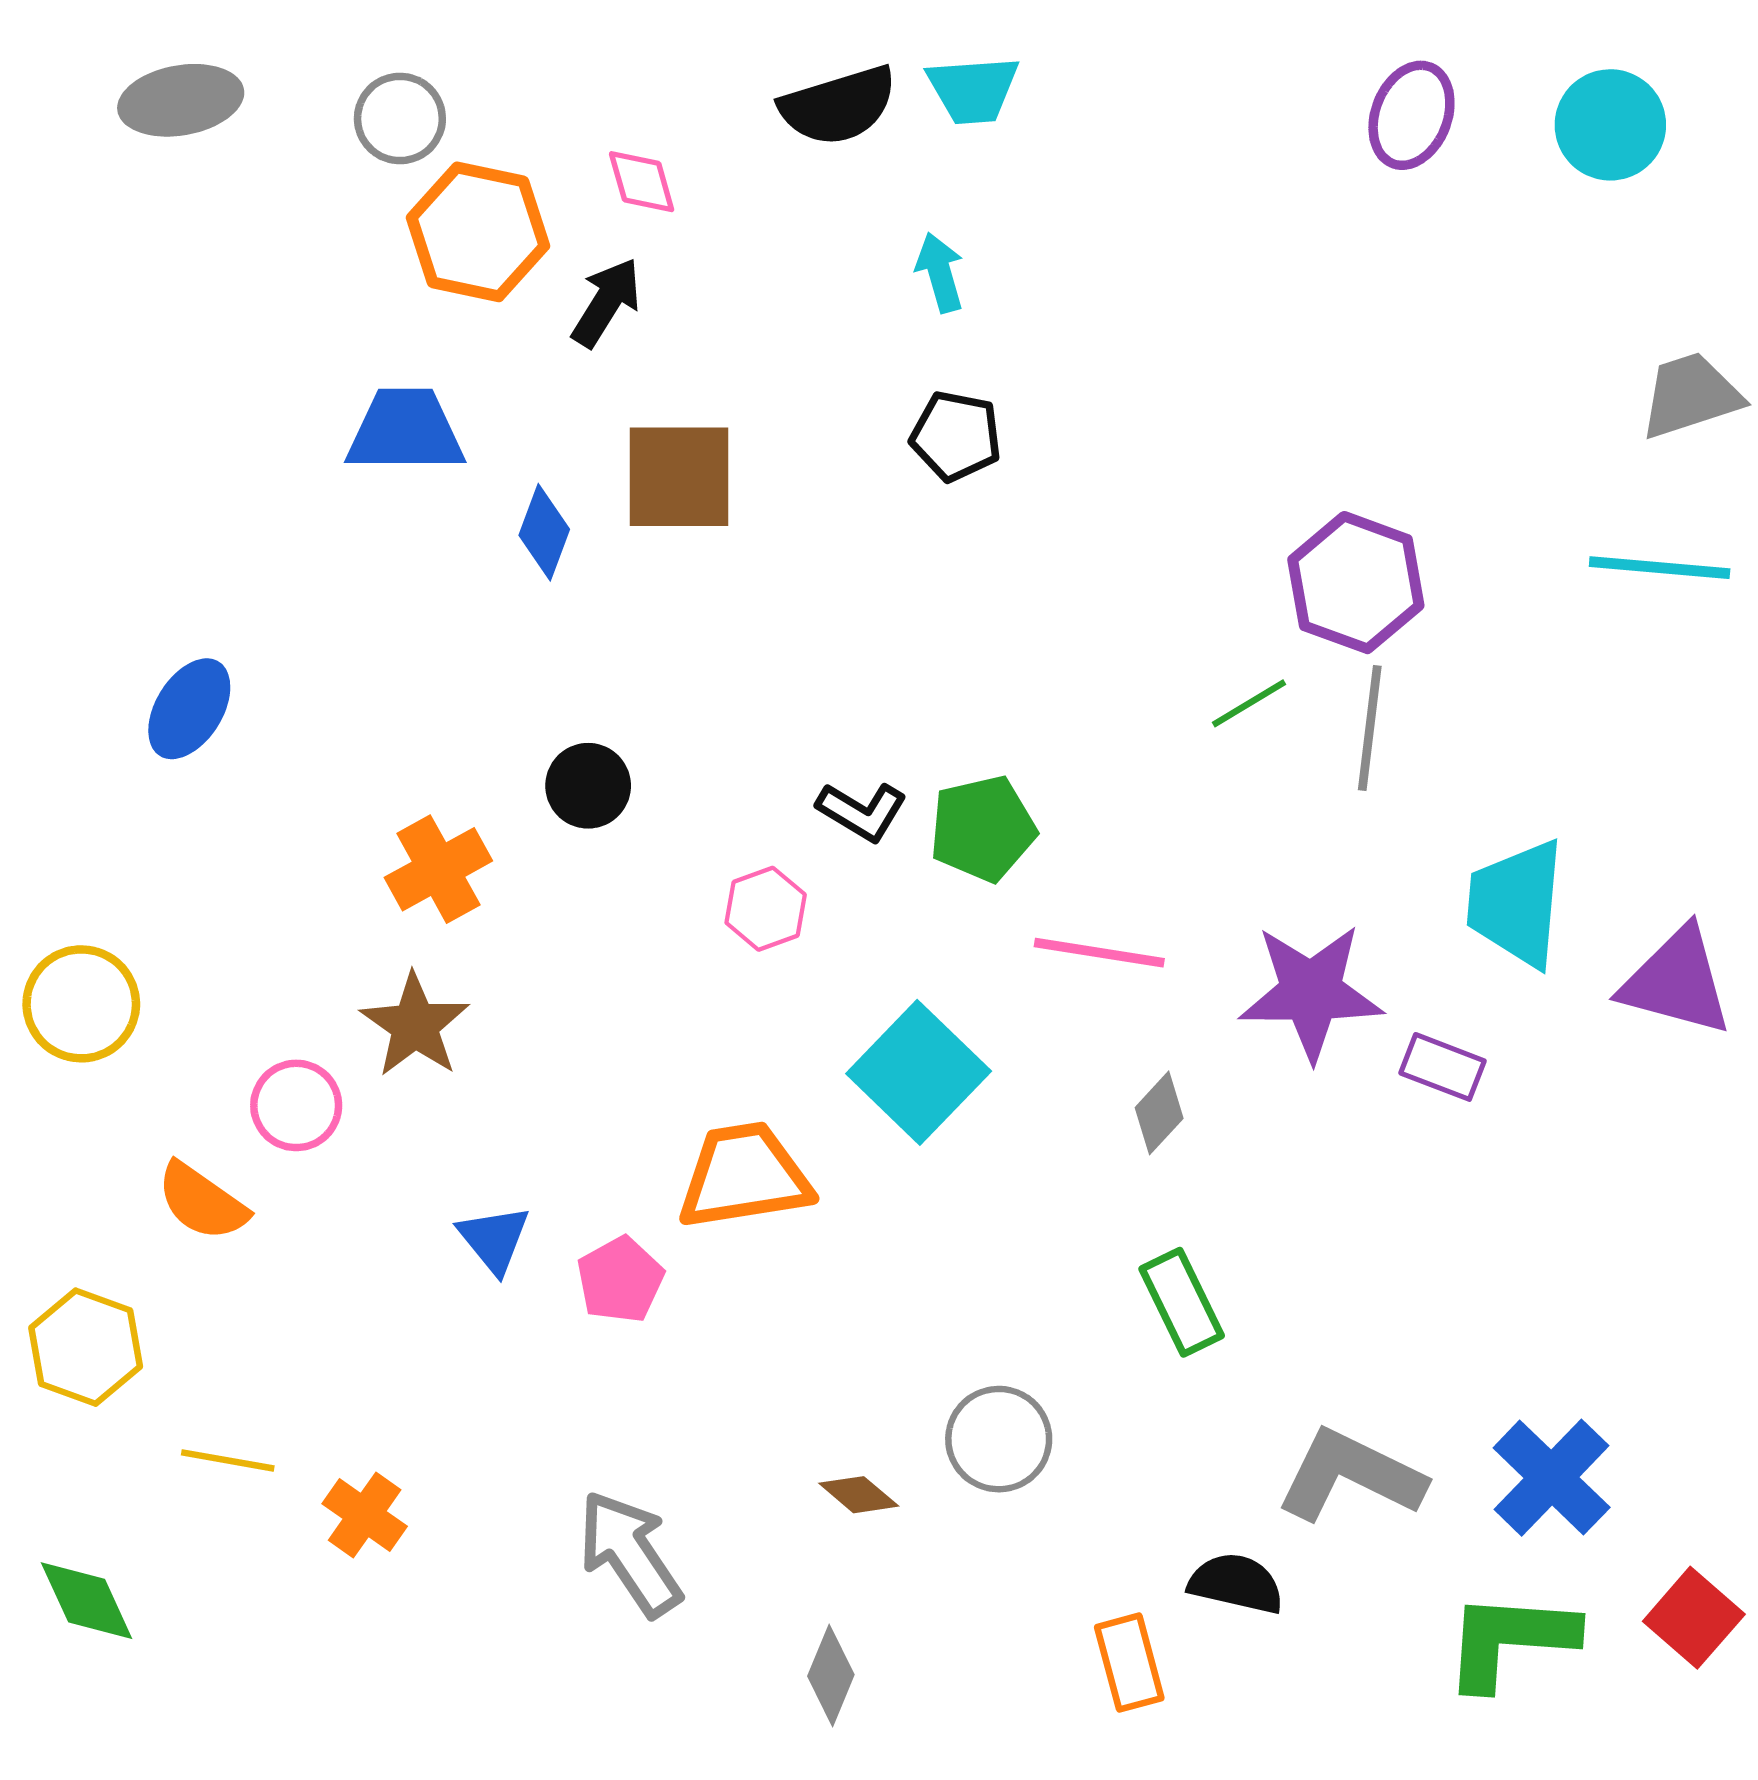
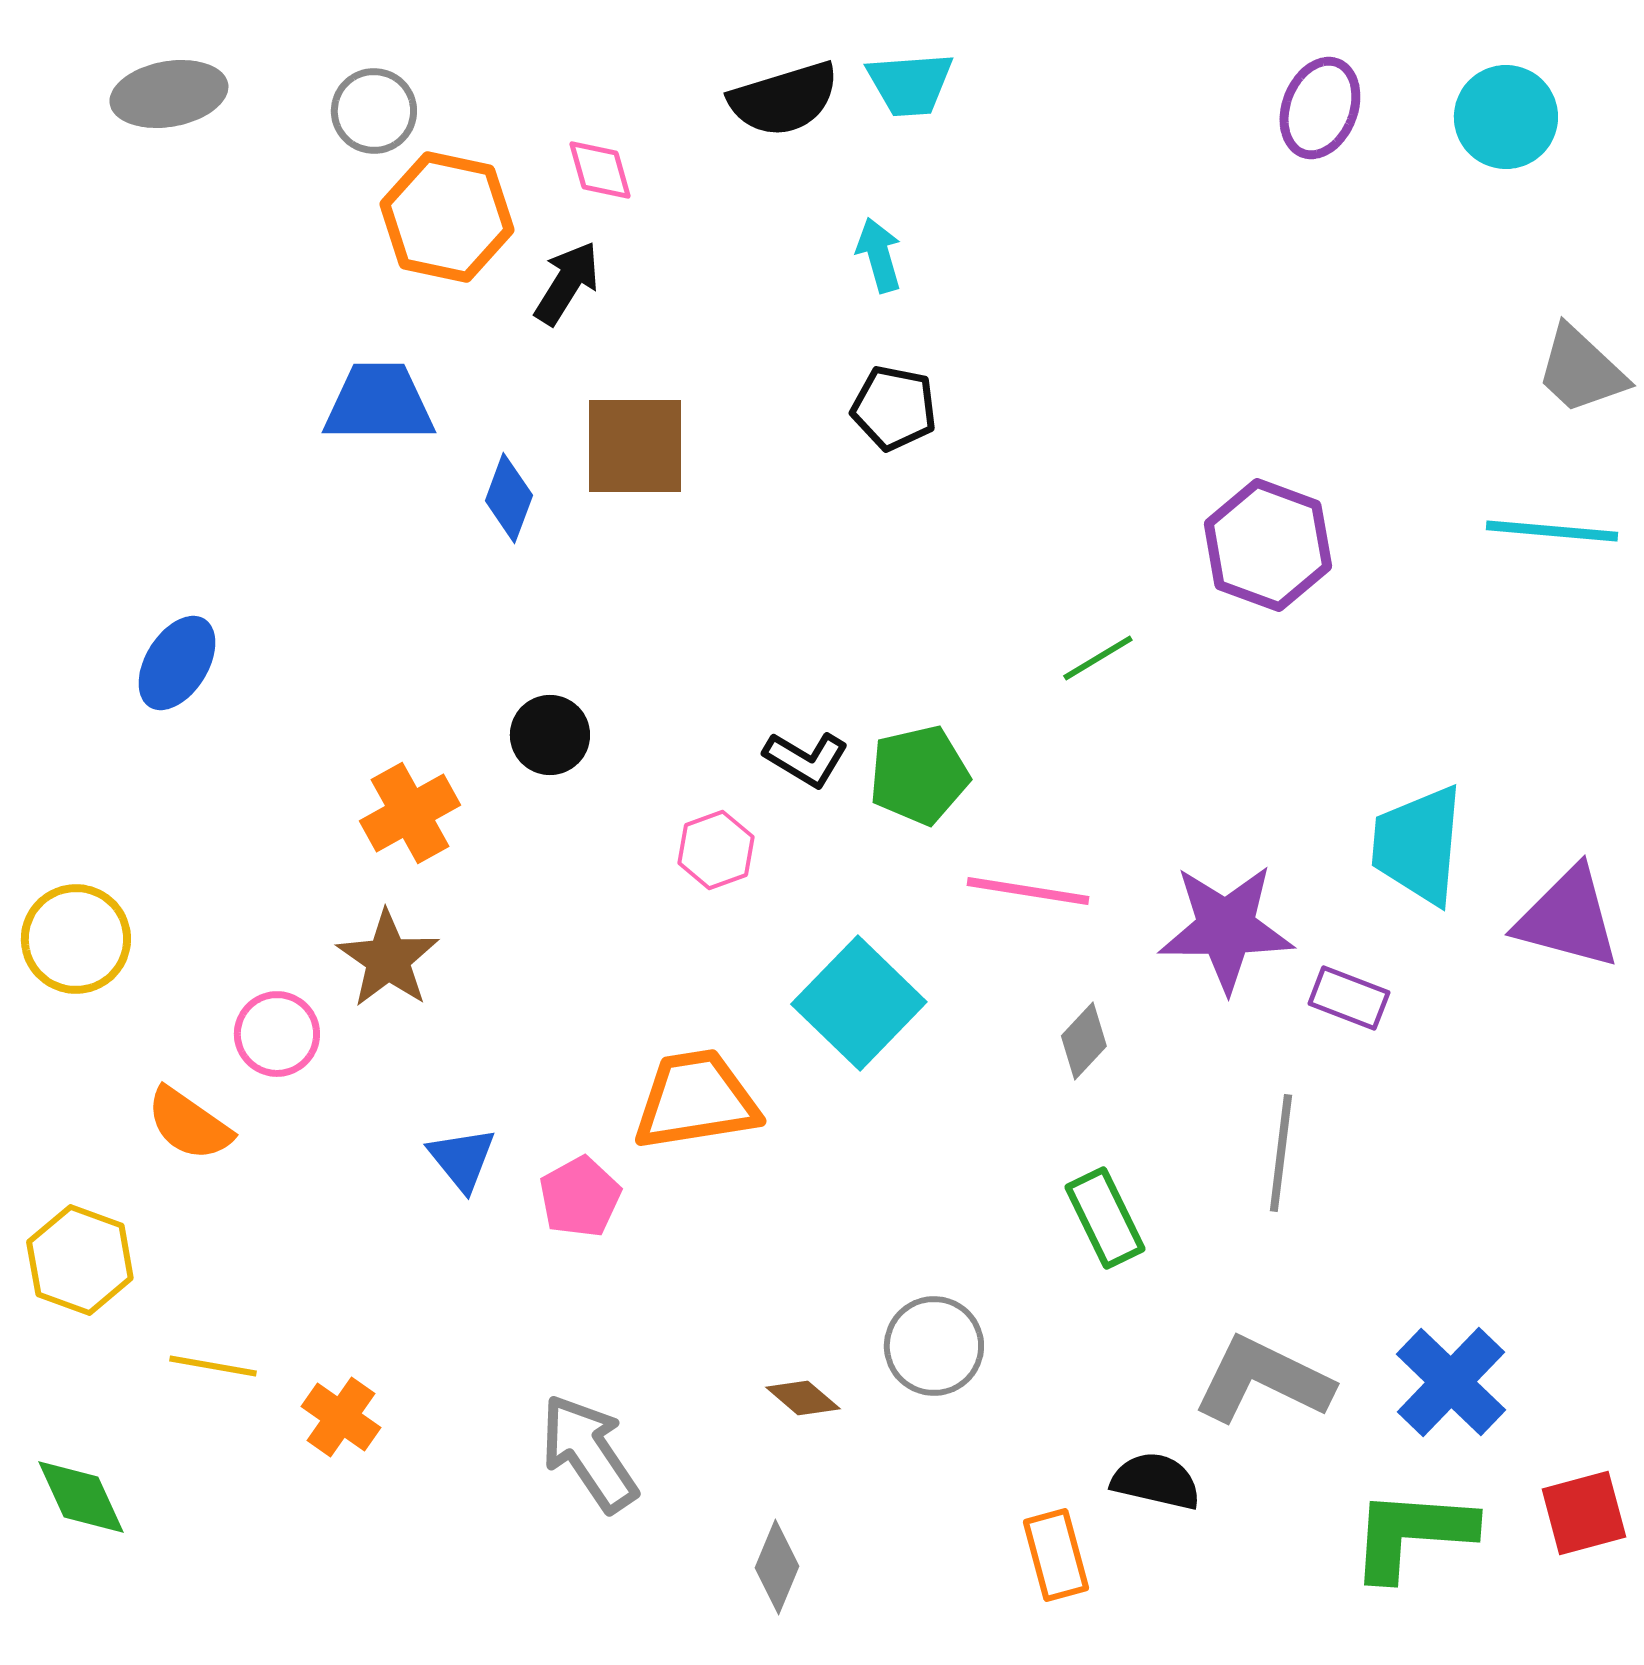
gray trapezoid: (1691, 395) -> (1581, 370), turned -119
green line: (1249, 703) -> (1098, 658), moved
gray line: (1370, 728) -> (1281, 1153), moved
red square: (1694, 1618) -> (1584, 1513), turned 34

